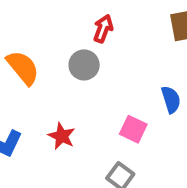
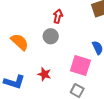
pink square: (133, 129) -> (80, 66), size x1.5

